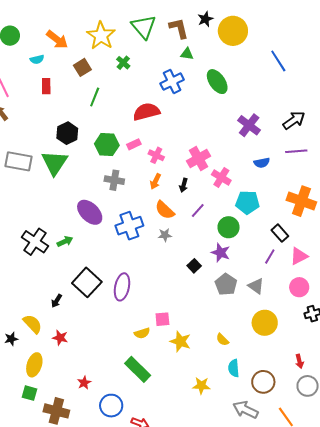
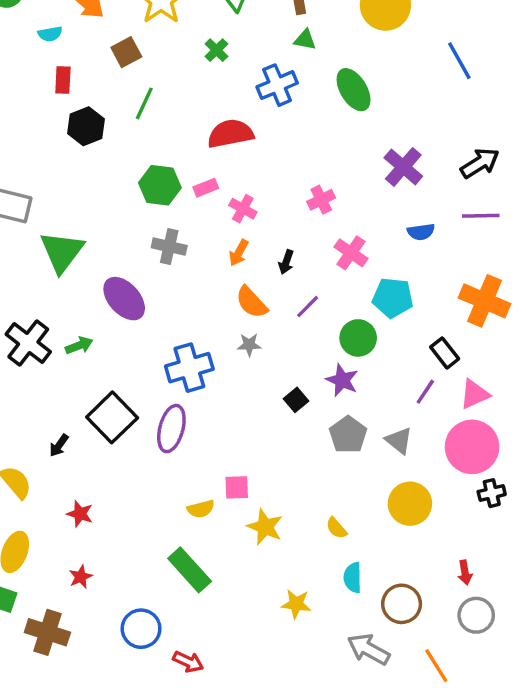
green cross: (123, 63) -> (216, 50), moved
black hexagon: (67, 133) -> (86, 126), moved
pink cross: (198, 158) -> (321, 200), moved, size x0.7
green triangle: (55, 163) -> (62, 252), moved
blue cross: (129, 226) -> (189, 368), moved
pink circle: (299, 287) -> (472, 447), size x1.6
red star: (60, 338) -> (80, 514), moved
red star: (84, 383) -> (81, 577), moved

